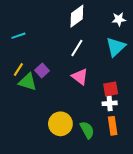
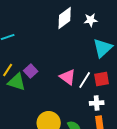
white star: (119, 19) -> (91, 20), moved
white line: (77, 48) -> (85, 80), moved
red square: (111, 89) -> (102, 79), moved

